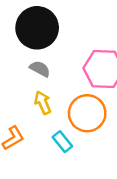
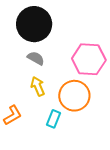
cyan rectangle: (62, 142) -> (53, 119), turned 60

